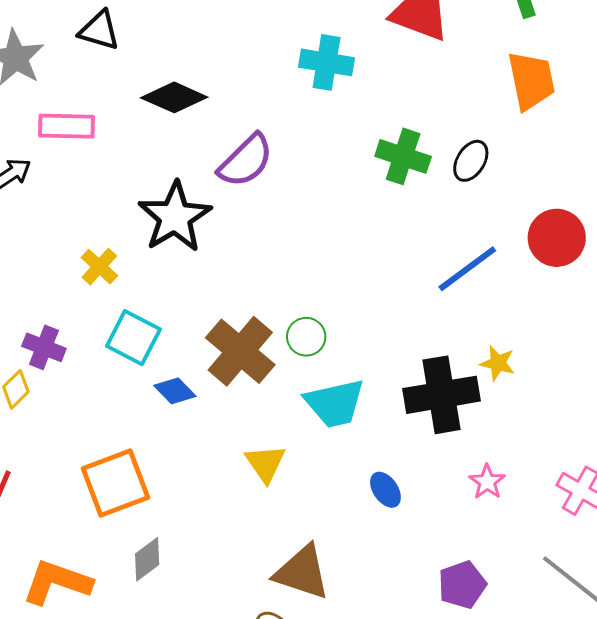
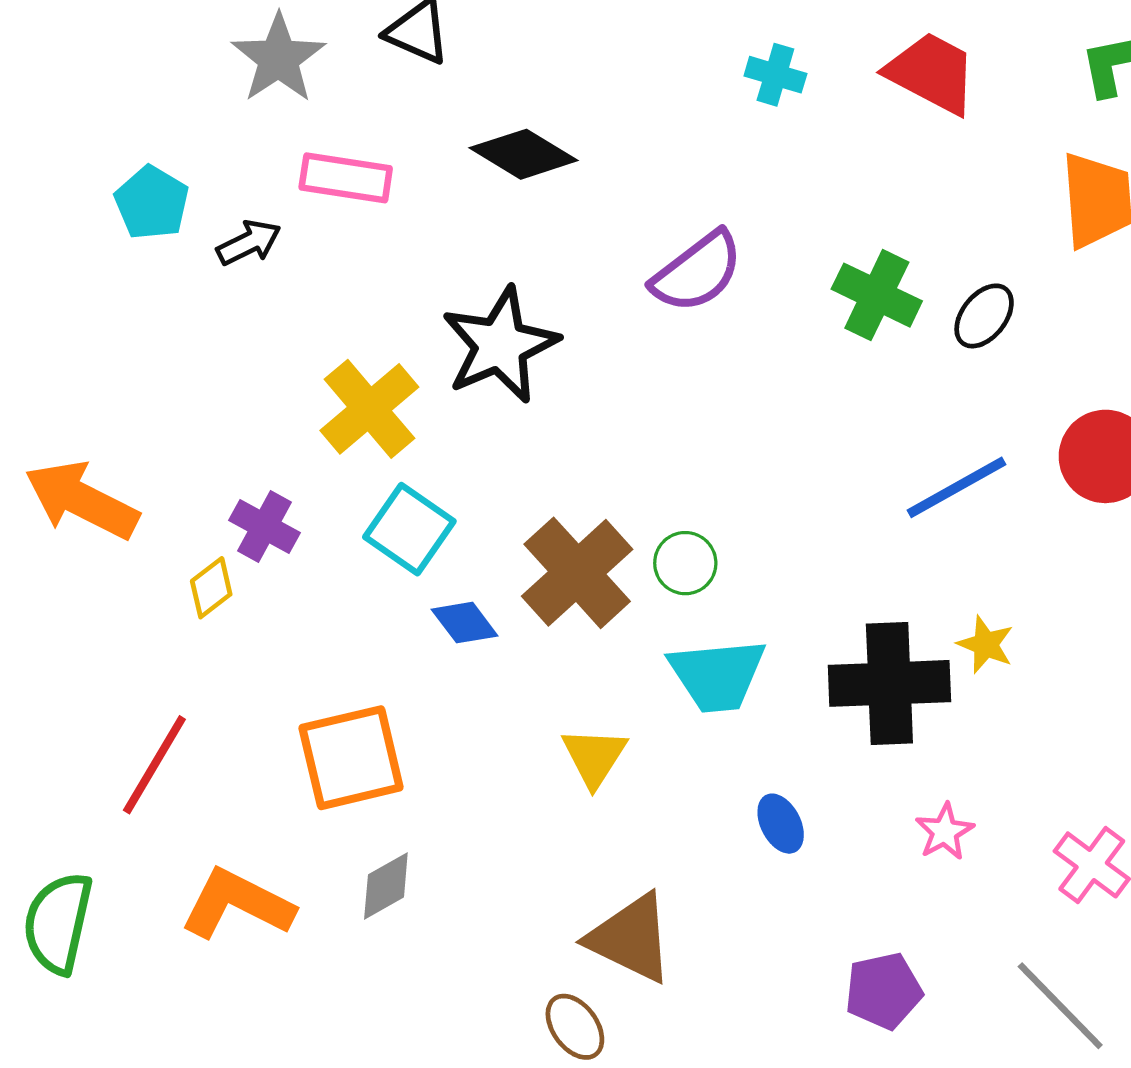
cyan cross: (327, 62) -> (775, 75), moved, size x0.7
purple semicircle: (246, 161) -> (697, 272), moved
yellow cross: (99, 267) -> (369, 409), size x1.6

